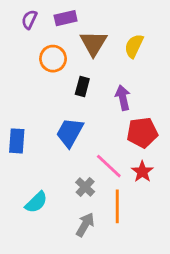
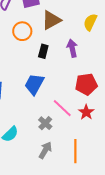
brown triangle: (93, 43) -> (51, 20), turned 30
yellow semicircle: (134, 46) -> (90, 22), moved
purple arrow: (123, 98) -> (72, 48), moved
orange line: (117, 206) -> (75, 151), moved

